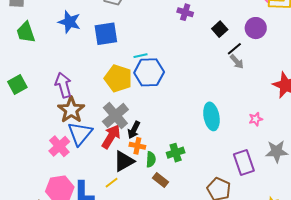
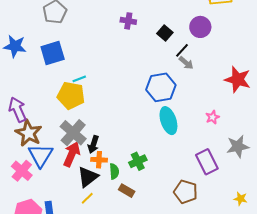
cyan line: (141, 56) -> (79, 79), moved
blue hexagon: (149, 72) -> (161, 87), moved
yellow line: (112, 183) -> (87, 198), moved

